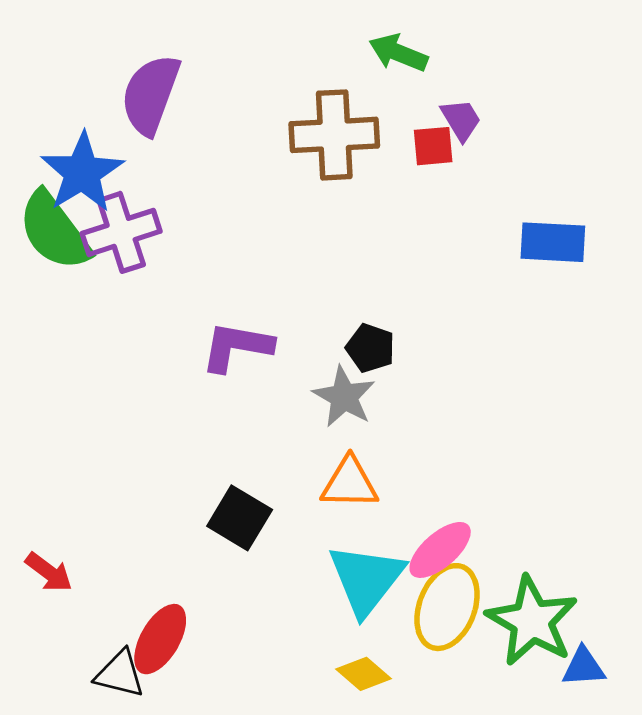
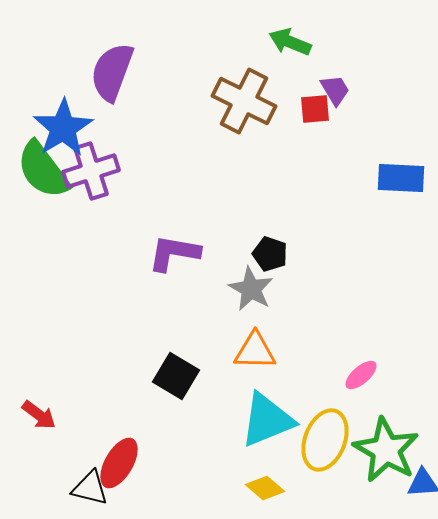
brown cross: (334, 135) -> (244, 101), turned 30
pink ellipse: (440, 550) -> (361, 375), moved, size x0.7
cyan triangle: (366, 579) -> (267, 420), turned 30

